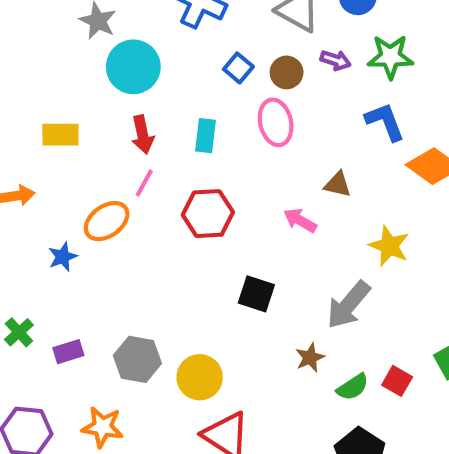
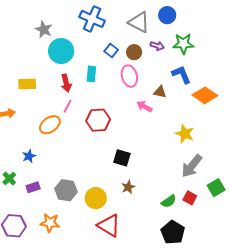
cyan rectangle: (206, 136) -> (91, 74), moved
brown triangle: (338, 184) -> (160, 92), moved
pink arrow: (300, 220) -> (144, 107), moved
blue star: (63, 257) -> (29, 156), moved
gray arrow: (348, 305) -> (192, 166), moved
brown star: (310, 358) -> (128, 187), moved

